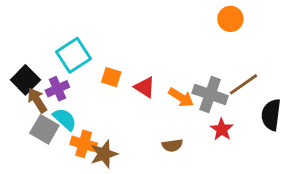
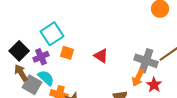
orange square: (111, 77) -> (67, 53), moved
orange arrow: (181, 97) -> (138, 78), moved, turned 84
brown arrow: (37, 100) -> (21, 73), moved

